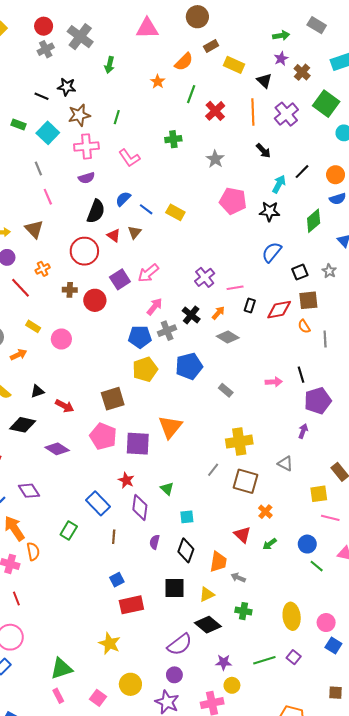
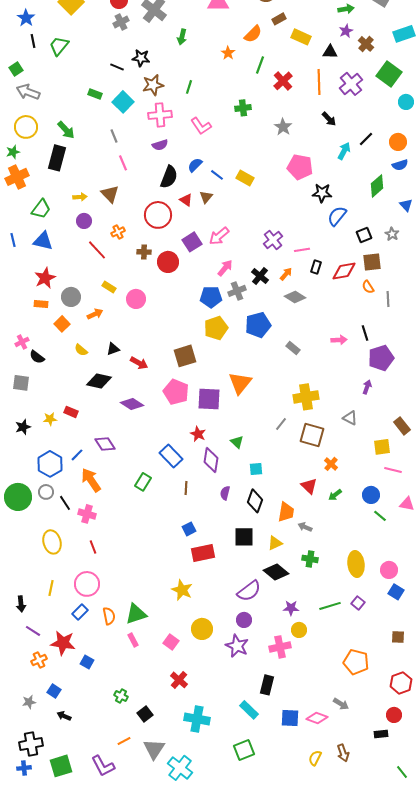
black triangle: (264, 81) -> (330, 52), turned -42
black star: (270, 211) -> (322, 193), moved
orange semicircle: (33, 551) -> (109, 616), moved

